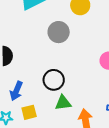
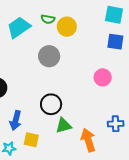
yellow square: (29, 112) -> (31, 140), turned 35

